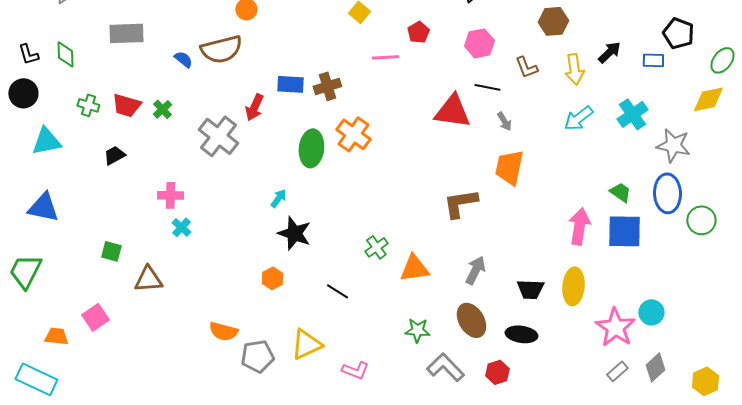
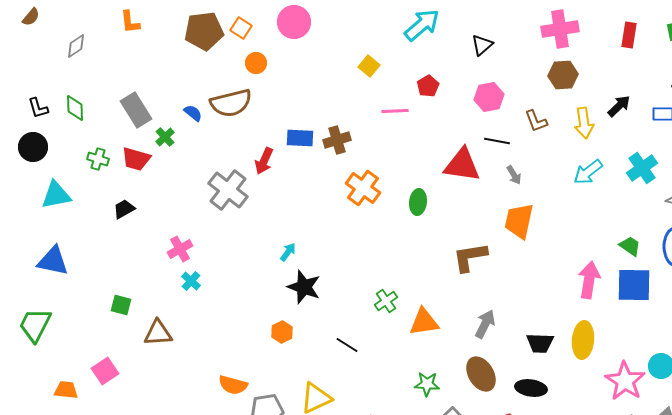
gray rectangle: (126, 33) -> (136, 110), moved, turned 60
green cross: (162, 109) -> (165, 137), moved
green ellipse: (311, 148) -> (418, 202), moved, size x0.7
pink cross: (170, 195) -> (180, 249), turned -30

